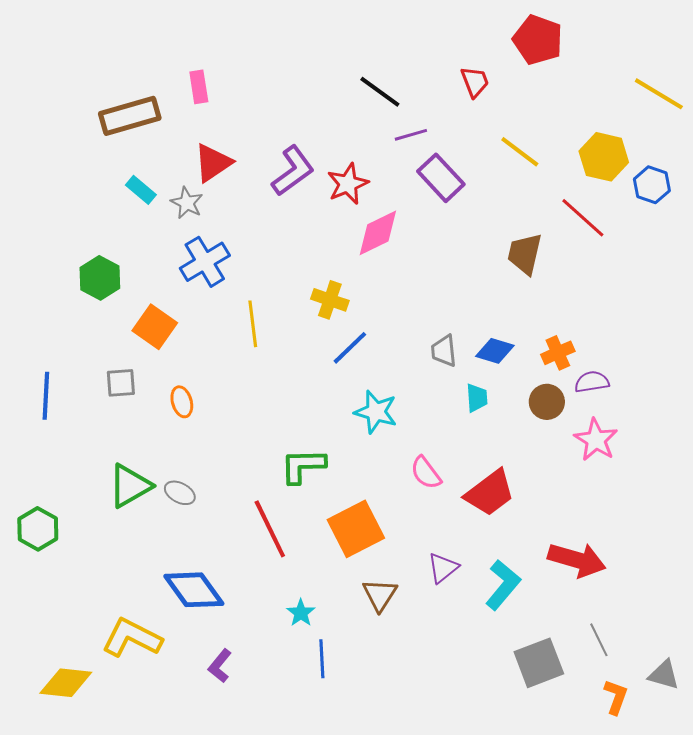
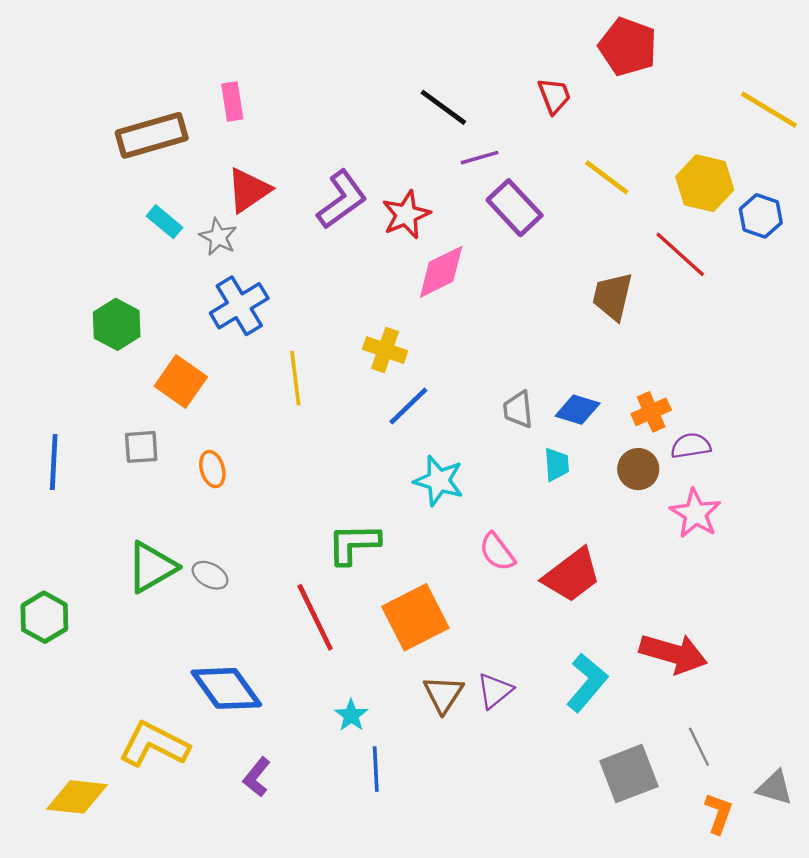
purple triangle: (443, 568) -> (495, 691), moved

